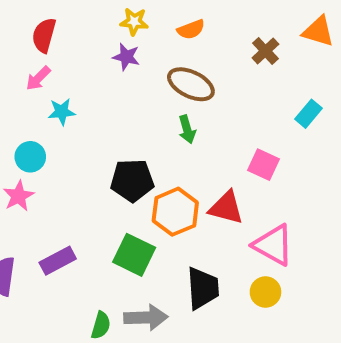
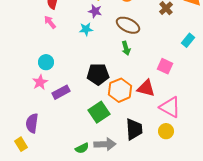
pink arrow: (38, 78) -> (50, 22), turned 96
cyan star: (62, 112) -> (86, 29), moved
green square: (134, 255) -> (99, 112), turned 30
purple rectangle: (58, 261) -> (61, 92), moved
green semicircle: (101, 325) -> (82, 148), turned 48

